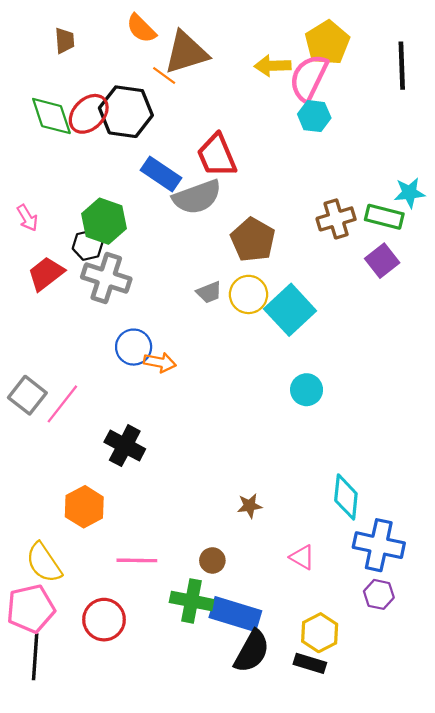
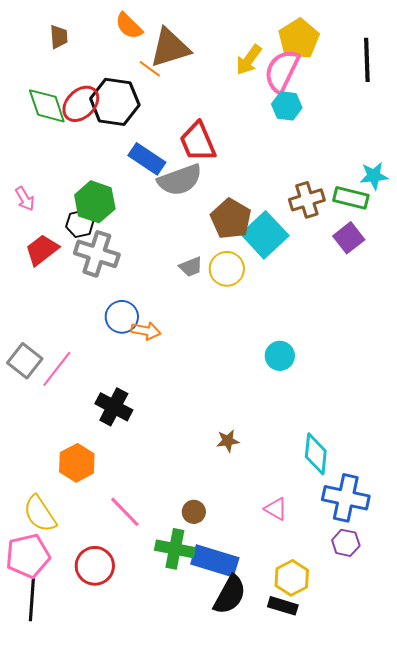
yellow arrow: (273, 66) -> (249, 60), turned -52
cyan square: (290, 310) -> (265, 235), moved
brown star: (250, 506) -> (228, 441), moved
pink line: (137, 560) -> (125, 512), turned 45

